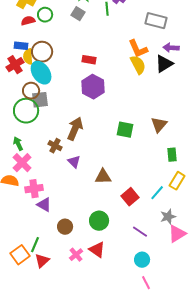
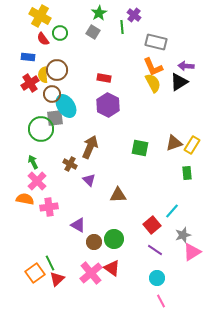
red semicircle: (28, 21) -> (43, 39), turned -112
gray rectangle: (156, 21) -> (156, 42), moved
blue rectangle: (21, 46) -> (28, 57), moved
cyan ellipse: (41, 73) -> (66, 106), moved
brown circle: (31, 91) -> (52, 94), moved
brown triangle: (159, 125) -> (174, 143), turned 30
yellow rectangle: (177, 181) -> (192, 145), moved
red square: (130, 197) -> (152, 225), moved
purple triangle: (44, 205) -> (78, 225), moved
brown circle: (65, 227) -> (94, 242), moved
green line: (35, 245) -> (50, 263), turned -49
pink cross: (76, 255) -> (91, 273), size x1.6

